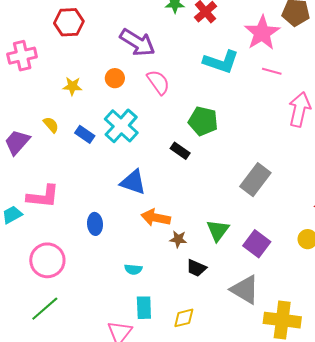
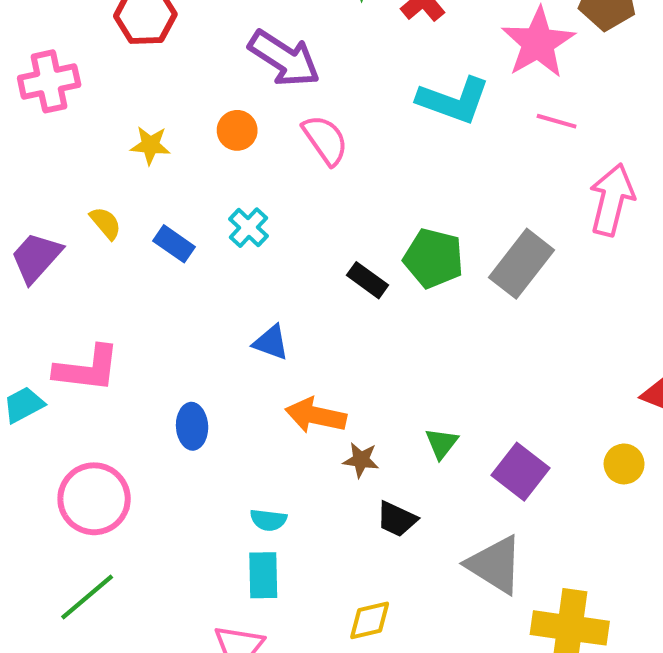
green pentagon: (203, 121) -> (434, 258), moved
cyan cross: (121, 126) -> (249, 228), size x0.6
gray rectangle: (255, 180) -> (521, 264), moved
blue triangle: (133, 182) -> (271, 342), size x0.7
green triangle: (218, 230) -> (442, 443), size x0.7
cyan rectangle: (144, 308) -> (263, 575), moved

